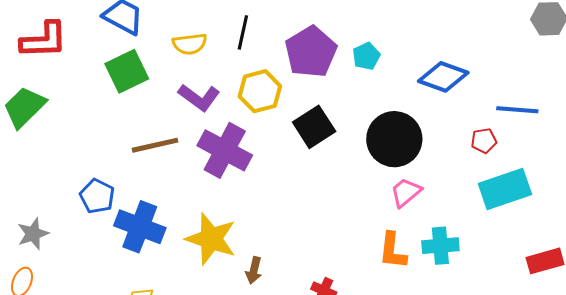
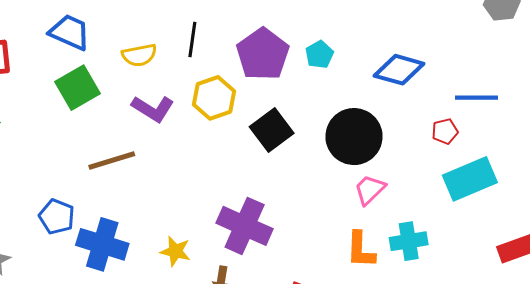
purple cross: (225, 150) -> (245, 226), moved
yellow star: (211, 239) -> (175, 251), size x0.6

